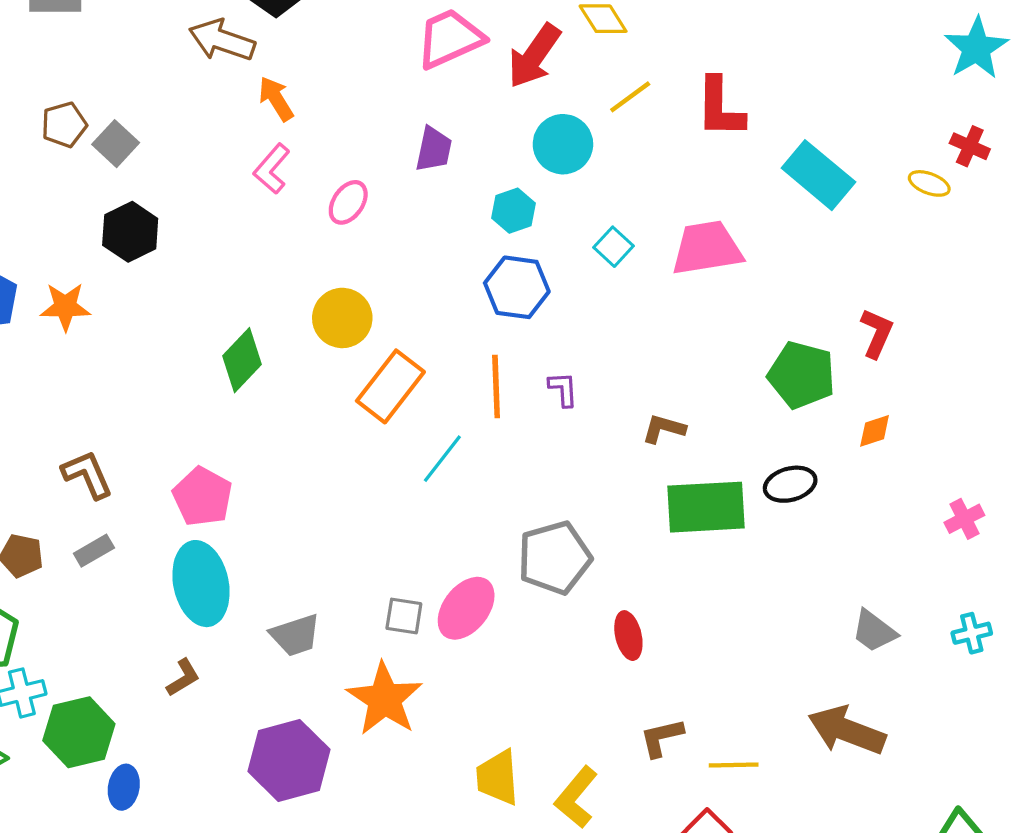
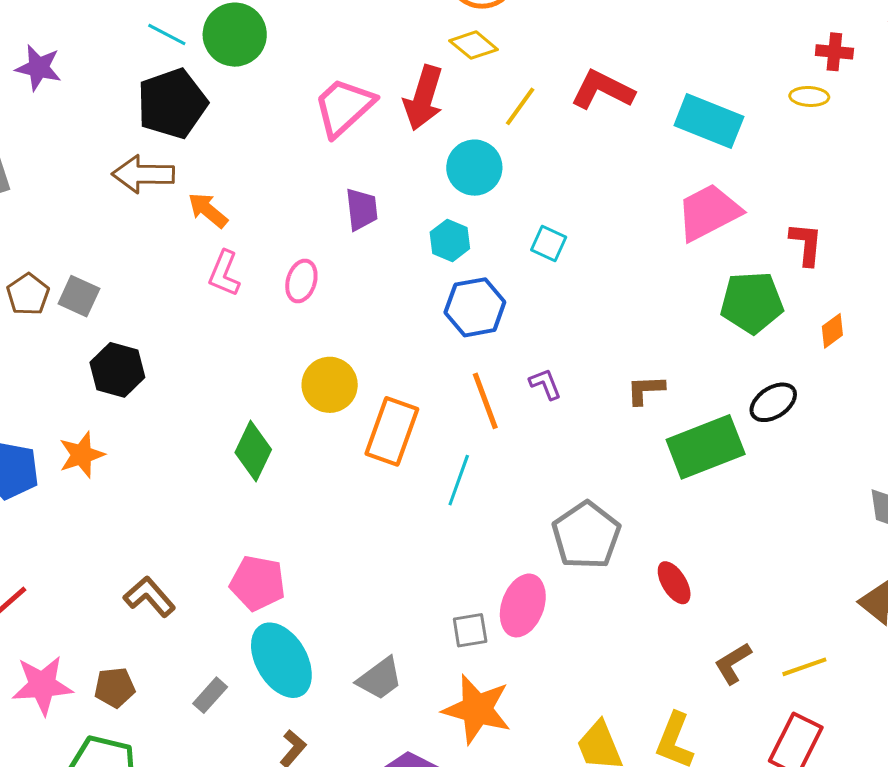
red L-shape: (720, 108) -> (602, 90), turned 134
pink trapezoid: (707, 248) -> (709, 212), moved
gray rectangle: (94, 551) -> (210, 695), moved

